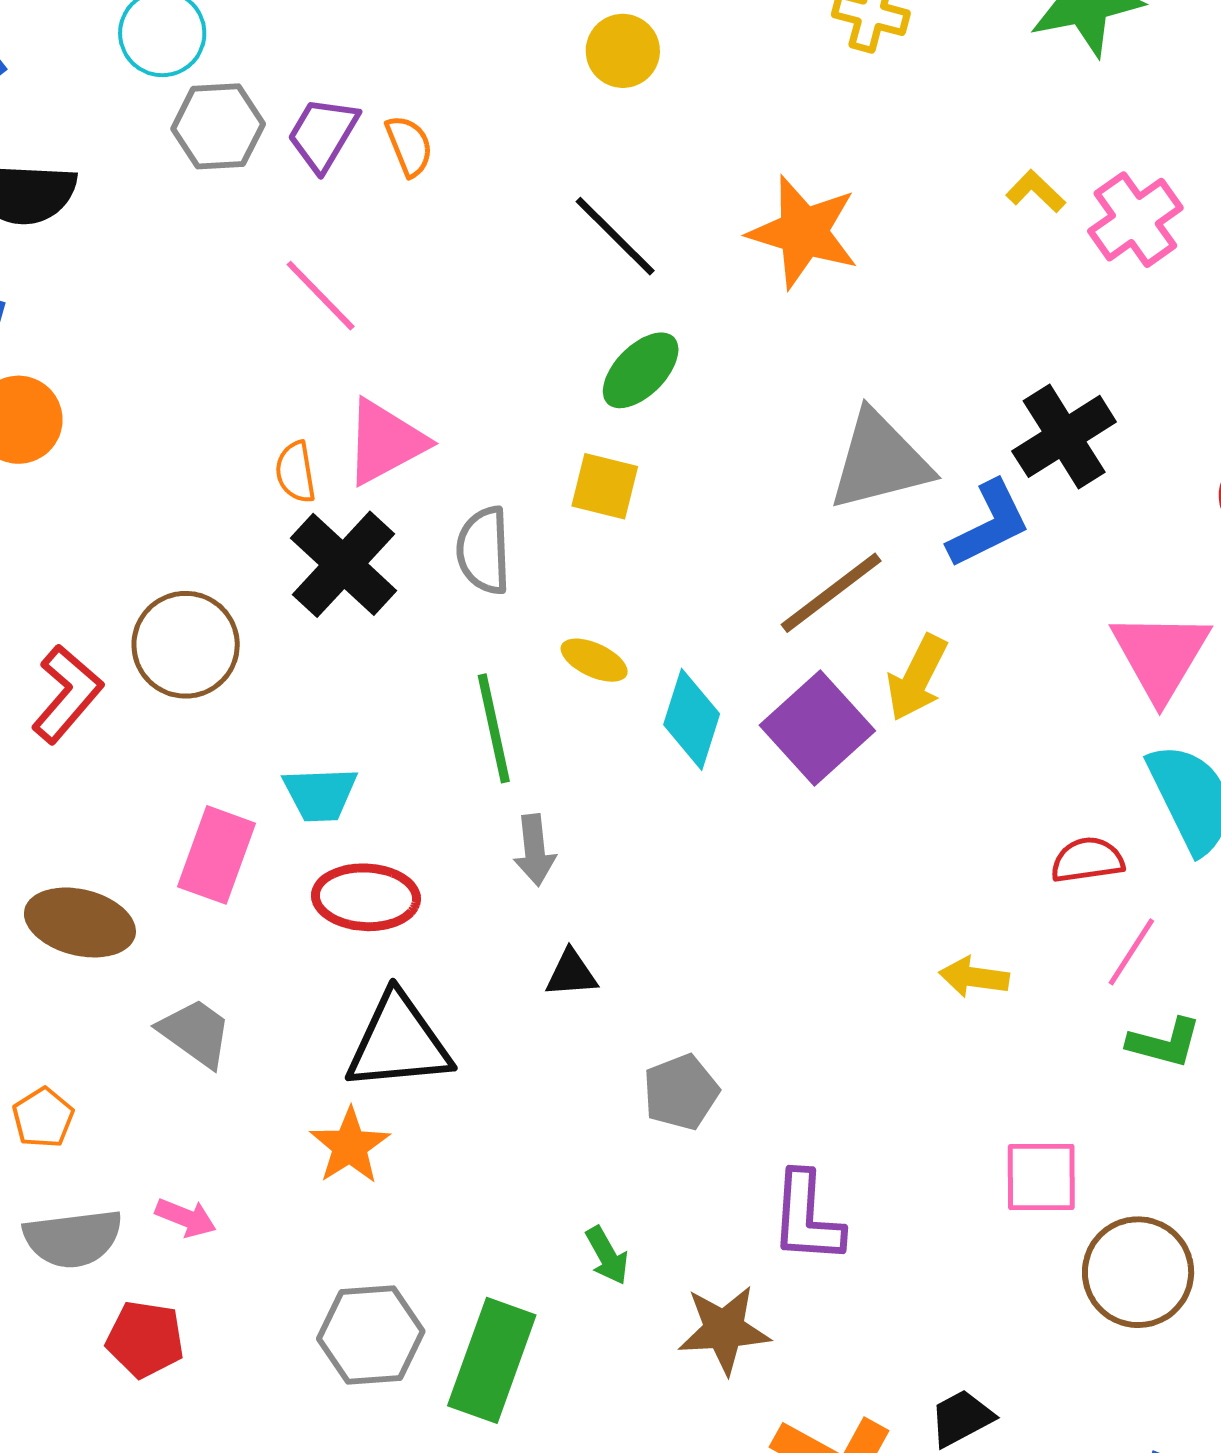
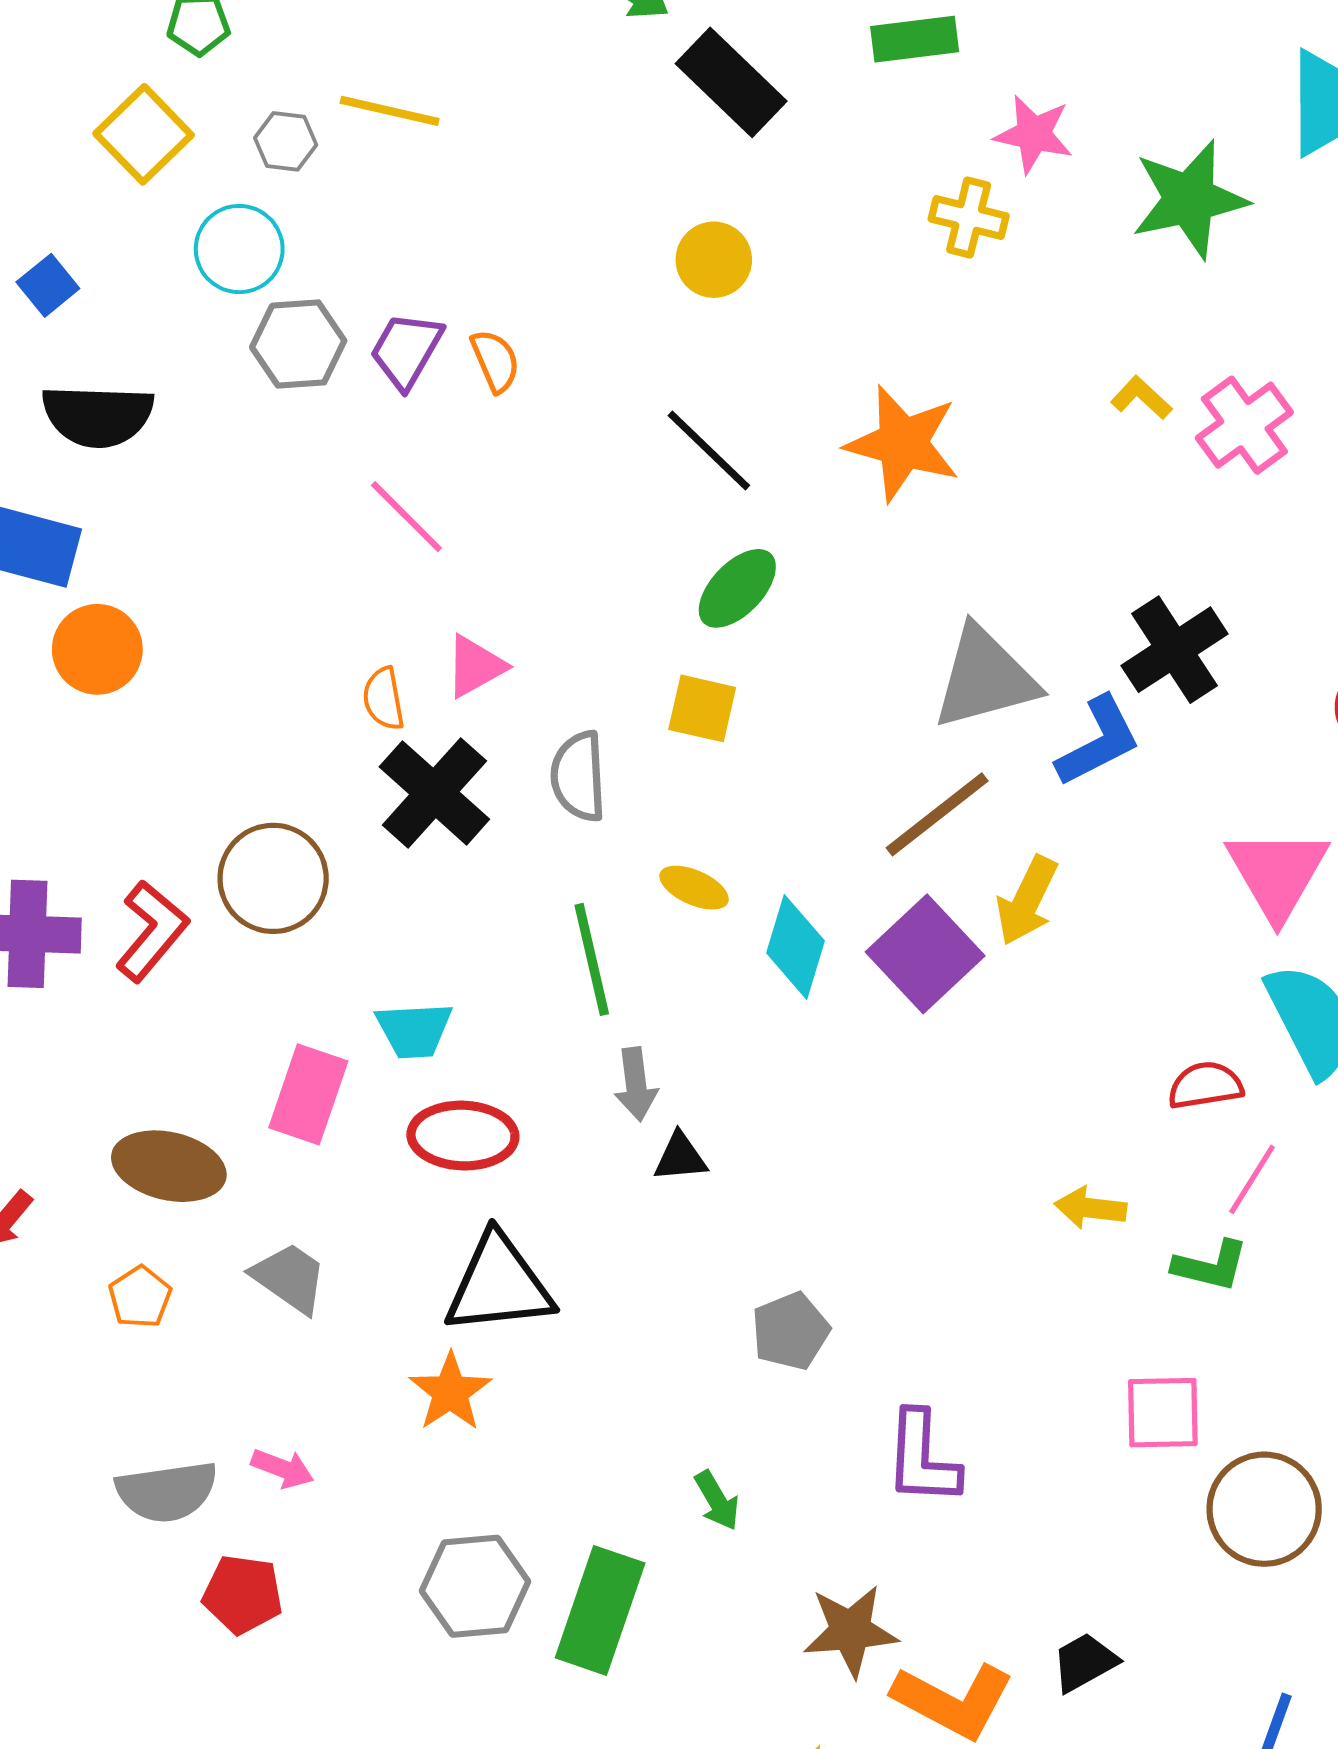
pink triangle: (385, 442) -> (475, 666), size x0.7
black triangle: (571, 973) -> (680, 1157), moved
green L-shape: (1164, 1043) -> (1211, 1266), moved
orange pentagon: (43, 1118) -> (140, 1297), moved
brown star: (724, 1330) -> (851, 1631), moved

